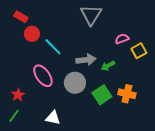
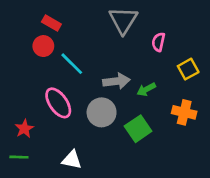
red rectangle: (21, 17) -> (51, 23), moved
pink semicircle: (122, 39) -> (158, 42), moved, turned -56
orange cross: (127, 94) -> (184, 112), moved
green line: (14, 116) -> (19, 157), turned 56

